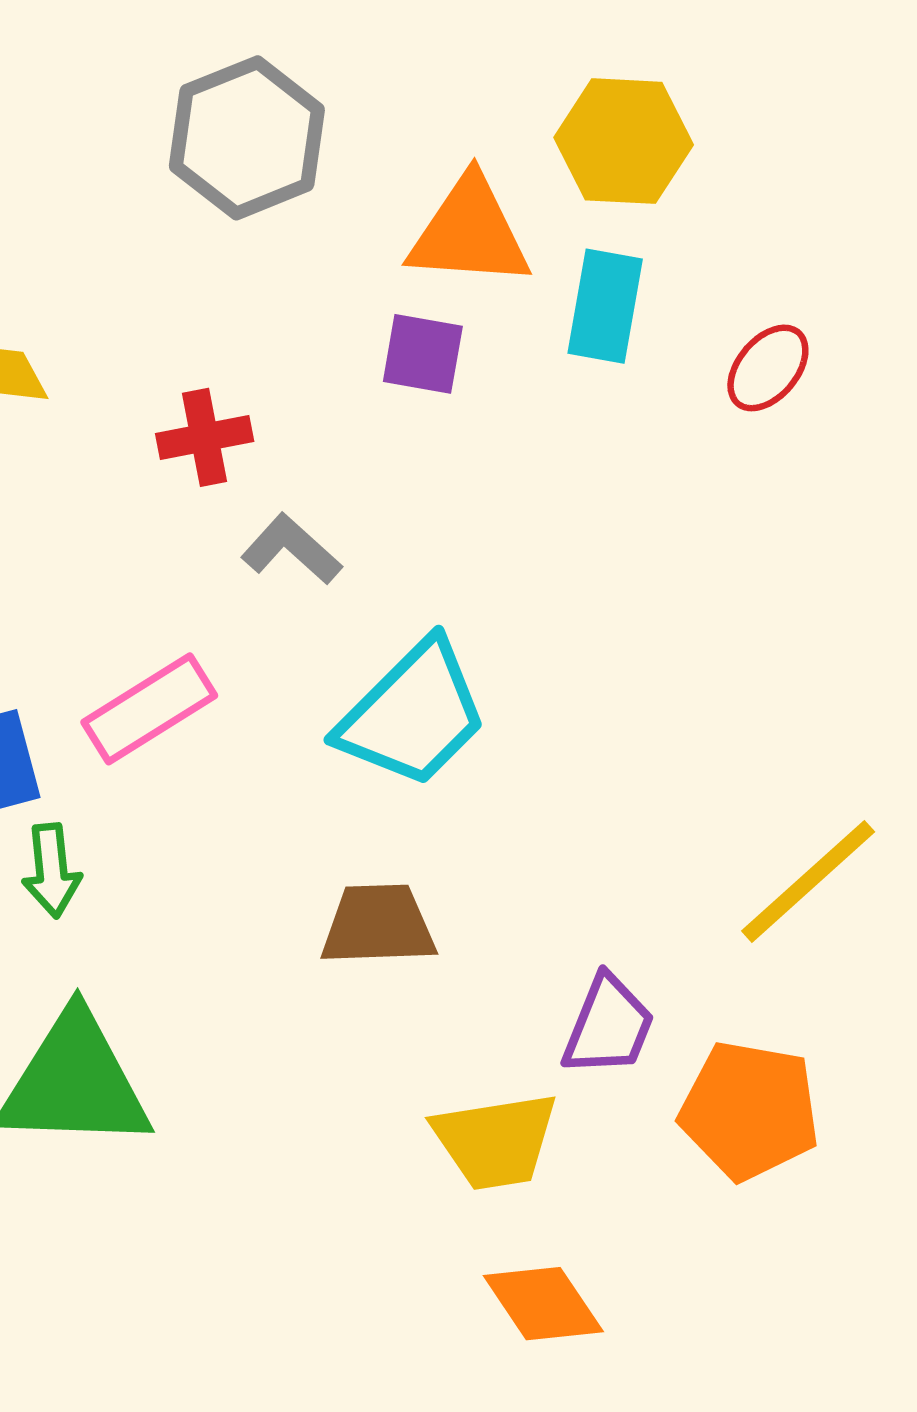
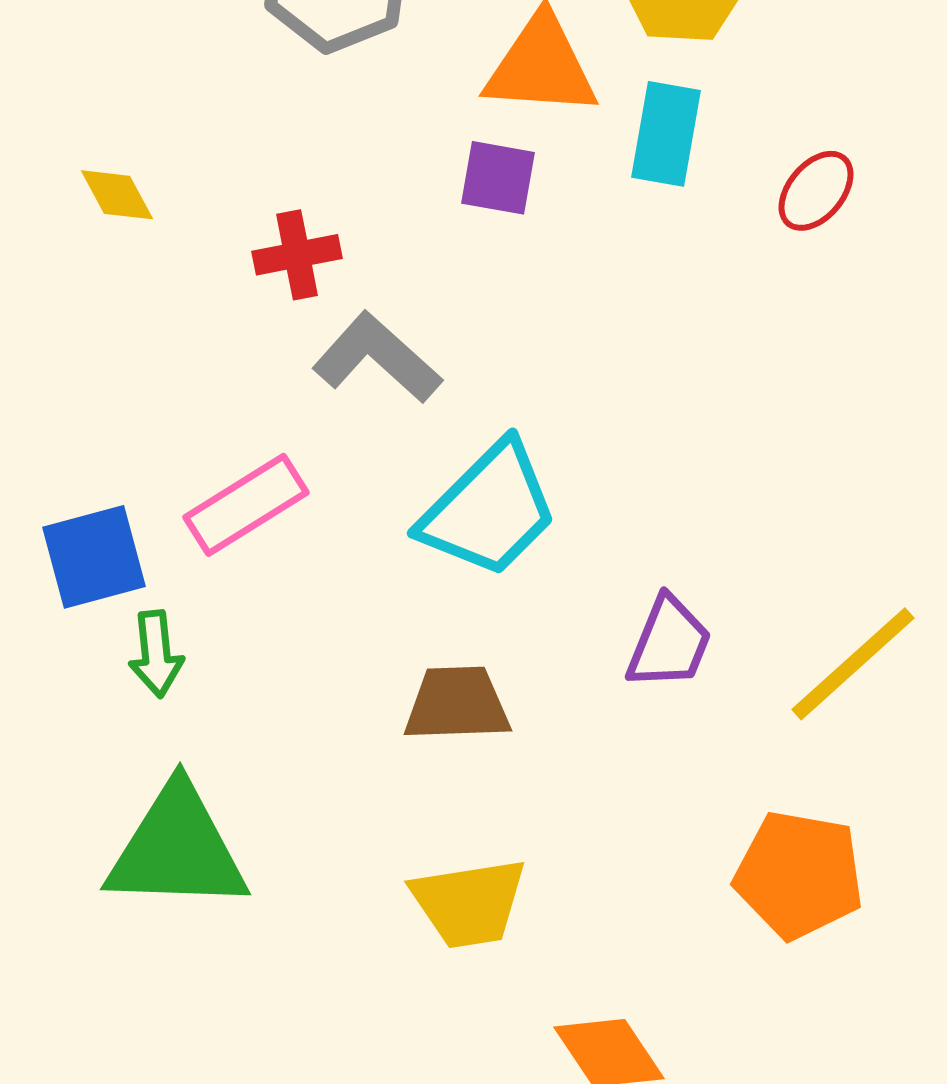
gray L-shape: (291, 549) -> (377, 358), size x1.4
purple trapezoid: (608, 1026) -> (669, 643), moved
yellow trapezoid: (495, 1141) -> (469, 903), moved

